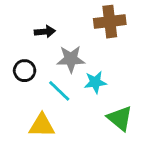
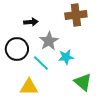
gray star: (71, 59) -> (49, 41), turned -30
black circle: (25, 71) -> (17, 49), size x1.5

